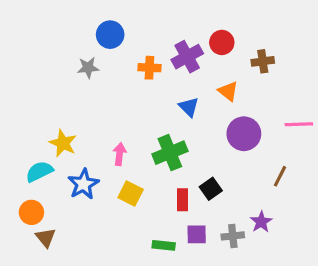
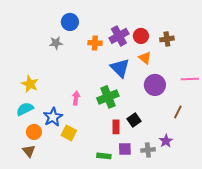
red circle: (222, 42) -> (141, 36), moved
blue triangle: (189, 107) -> (120, 68), size x1.5
yellow star: (63, 143) -> (30, 84), moved
yellow square: (131, 194) -> (69, 133), moved
orange circle: (31, 212) -> (34, 132), moved

